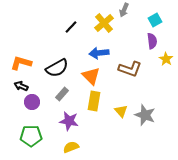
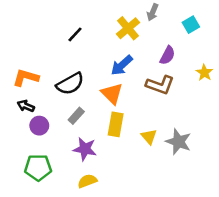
black line: (71, 27) -> (75, 34), moved
purple semicircle: (152, 41) -> (167, 55), moved, turned 35
blue arrow: (99, 53) -> (122, 65), turned -36

